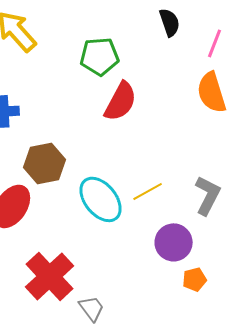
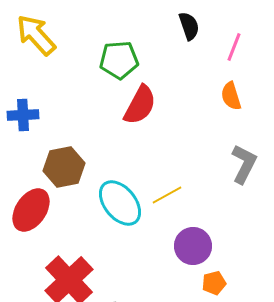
orange semicircle: (212, 92) -> (231, 96), size x0.7
gray L-shape: (208, 195) -> (244, 164), moved

